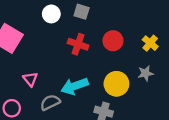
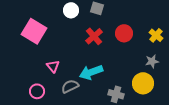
red cross: (78, 44) -> (94, 36), turned 30
yellow circle: (116, 84) -> (143, 83), moved

